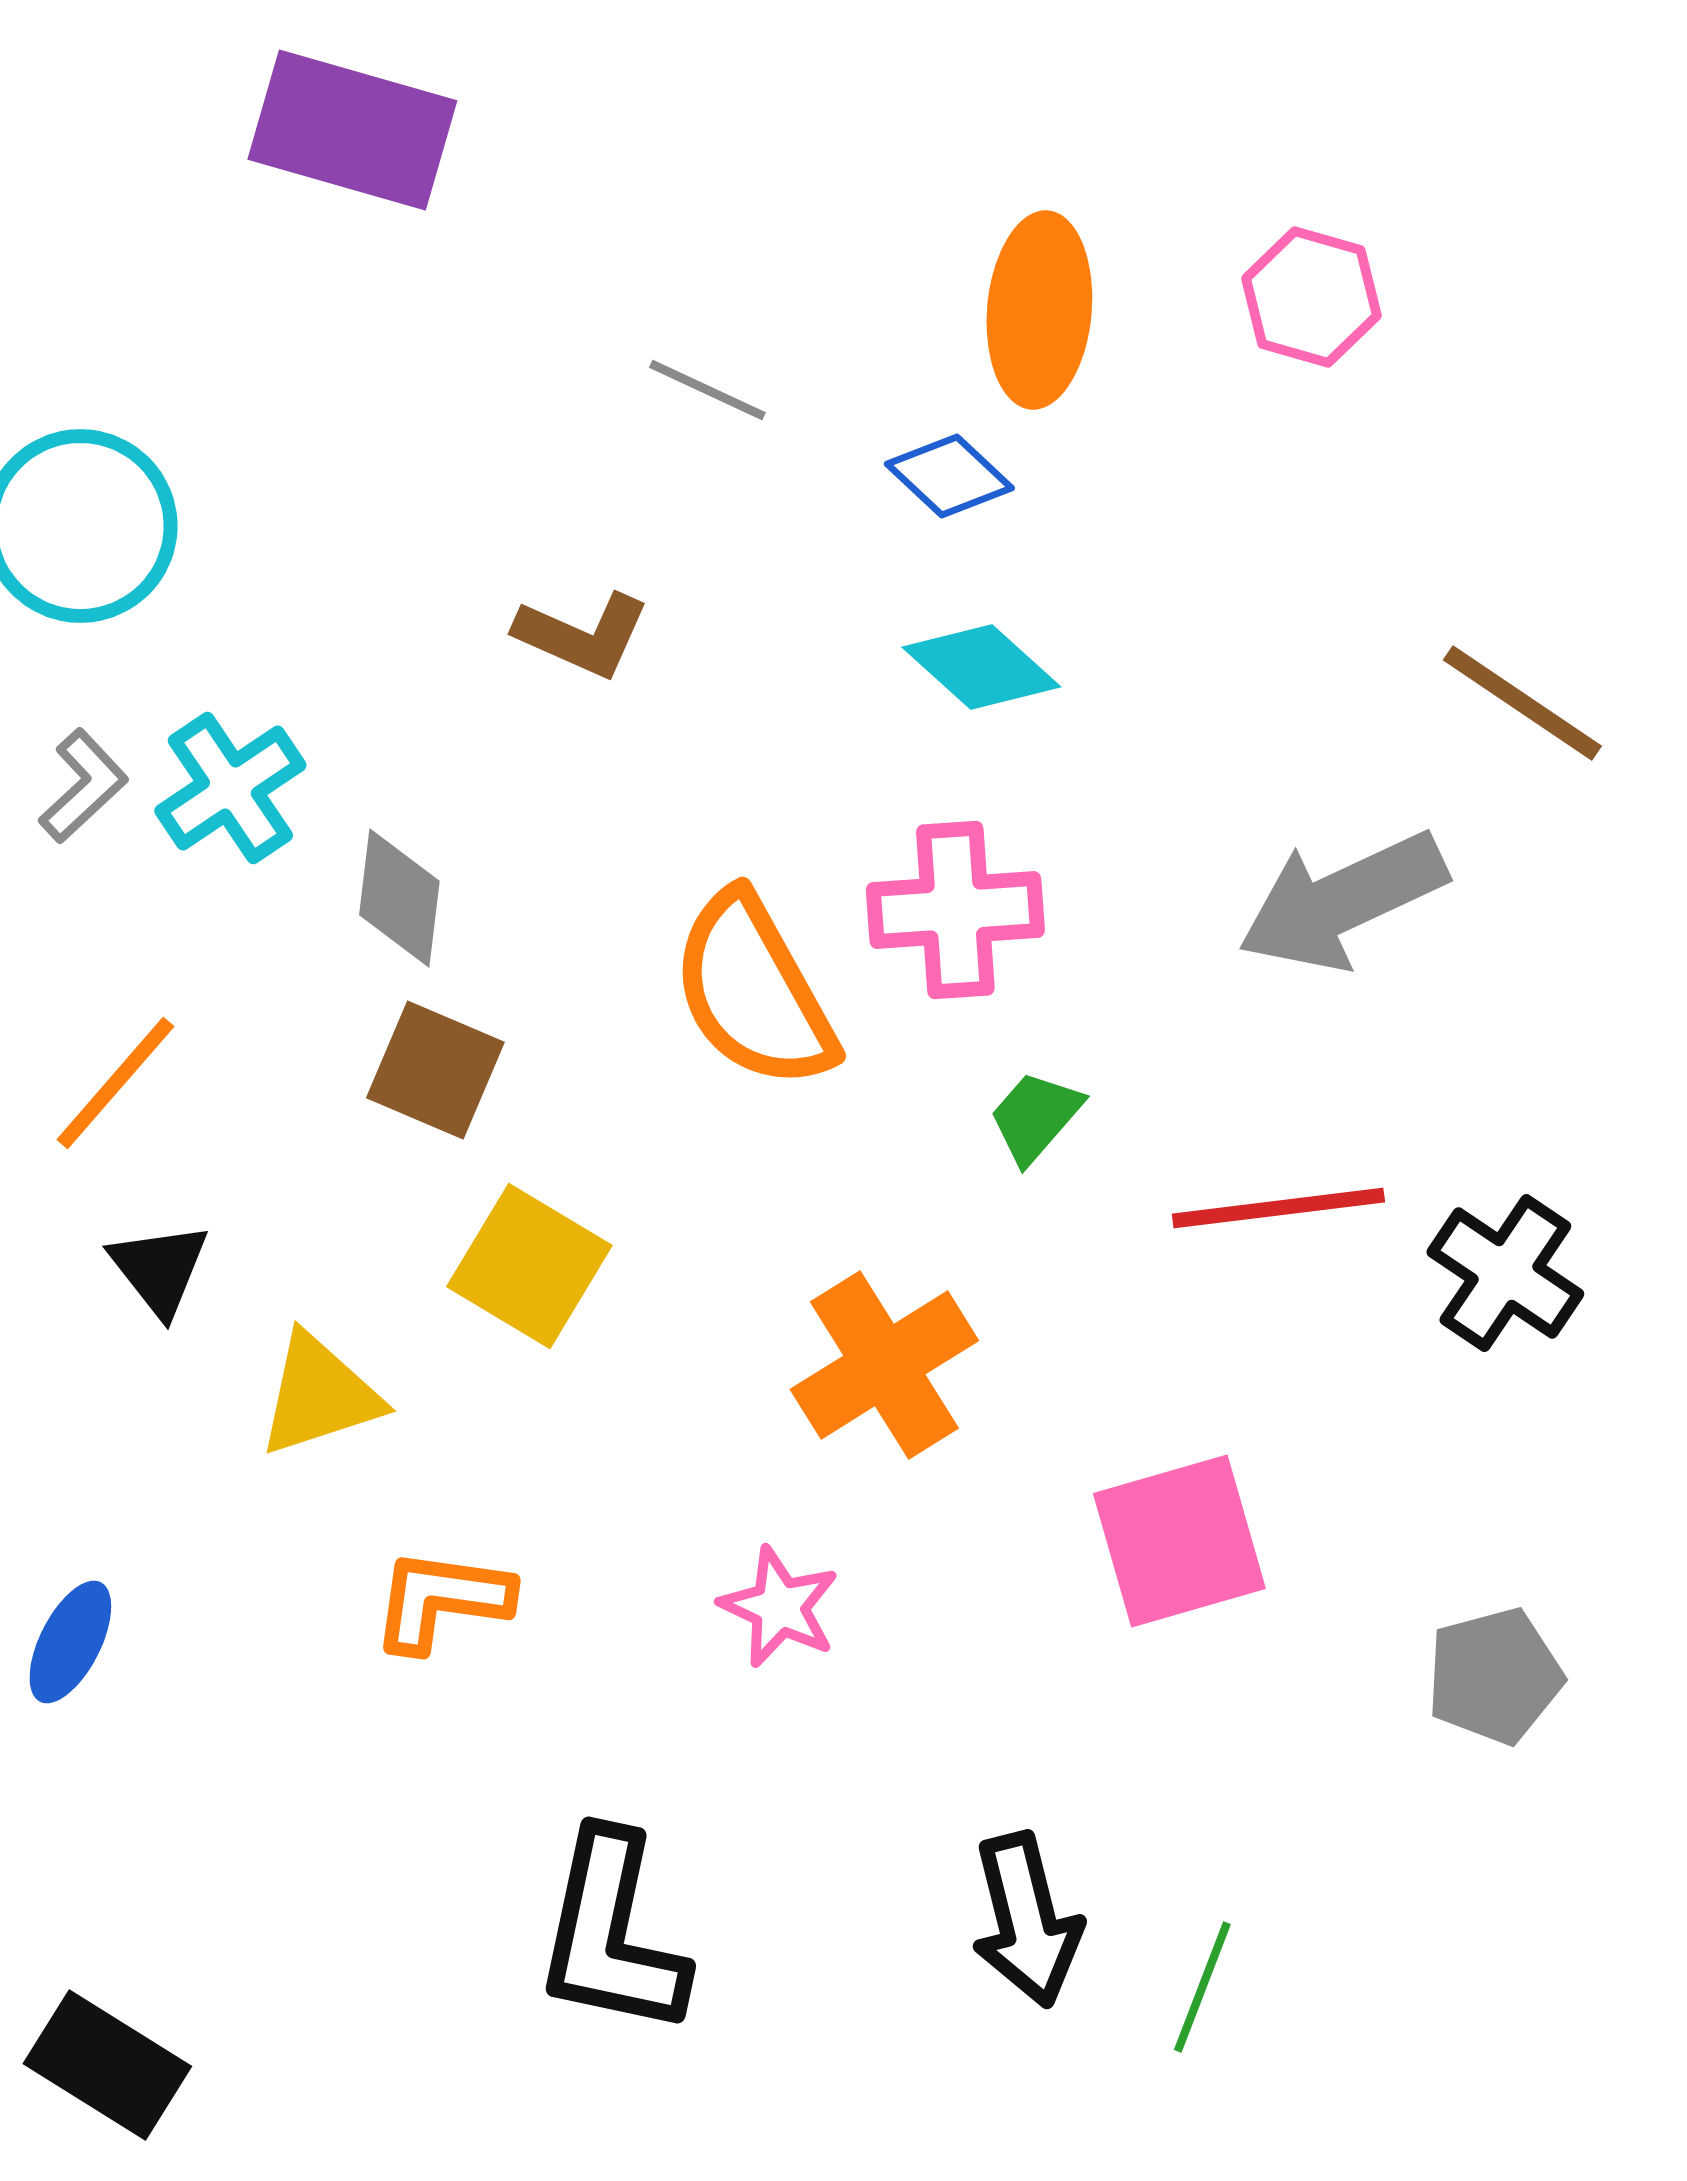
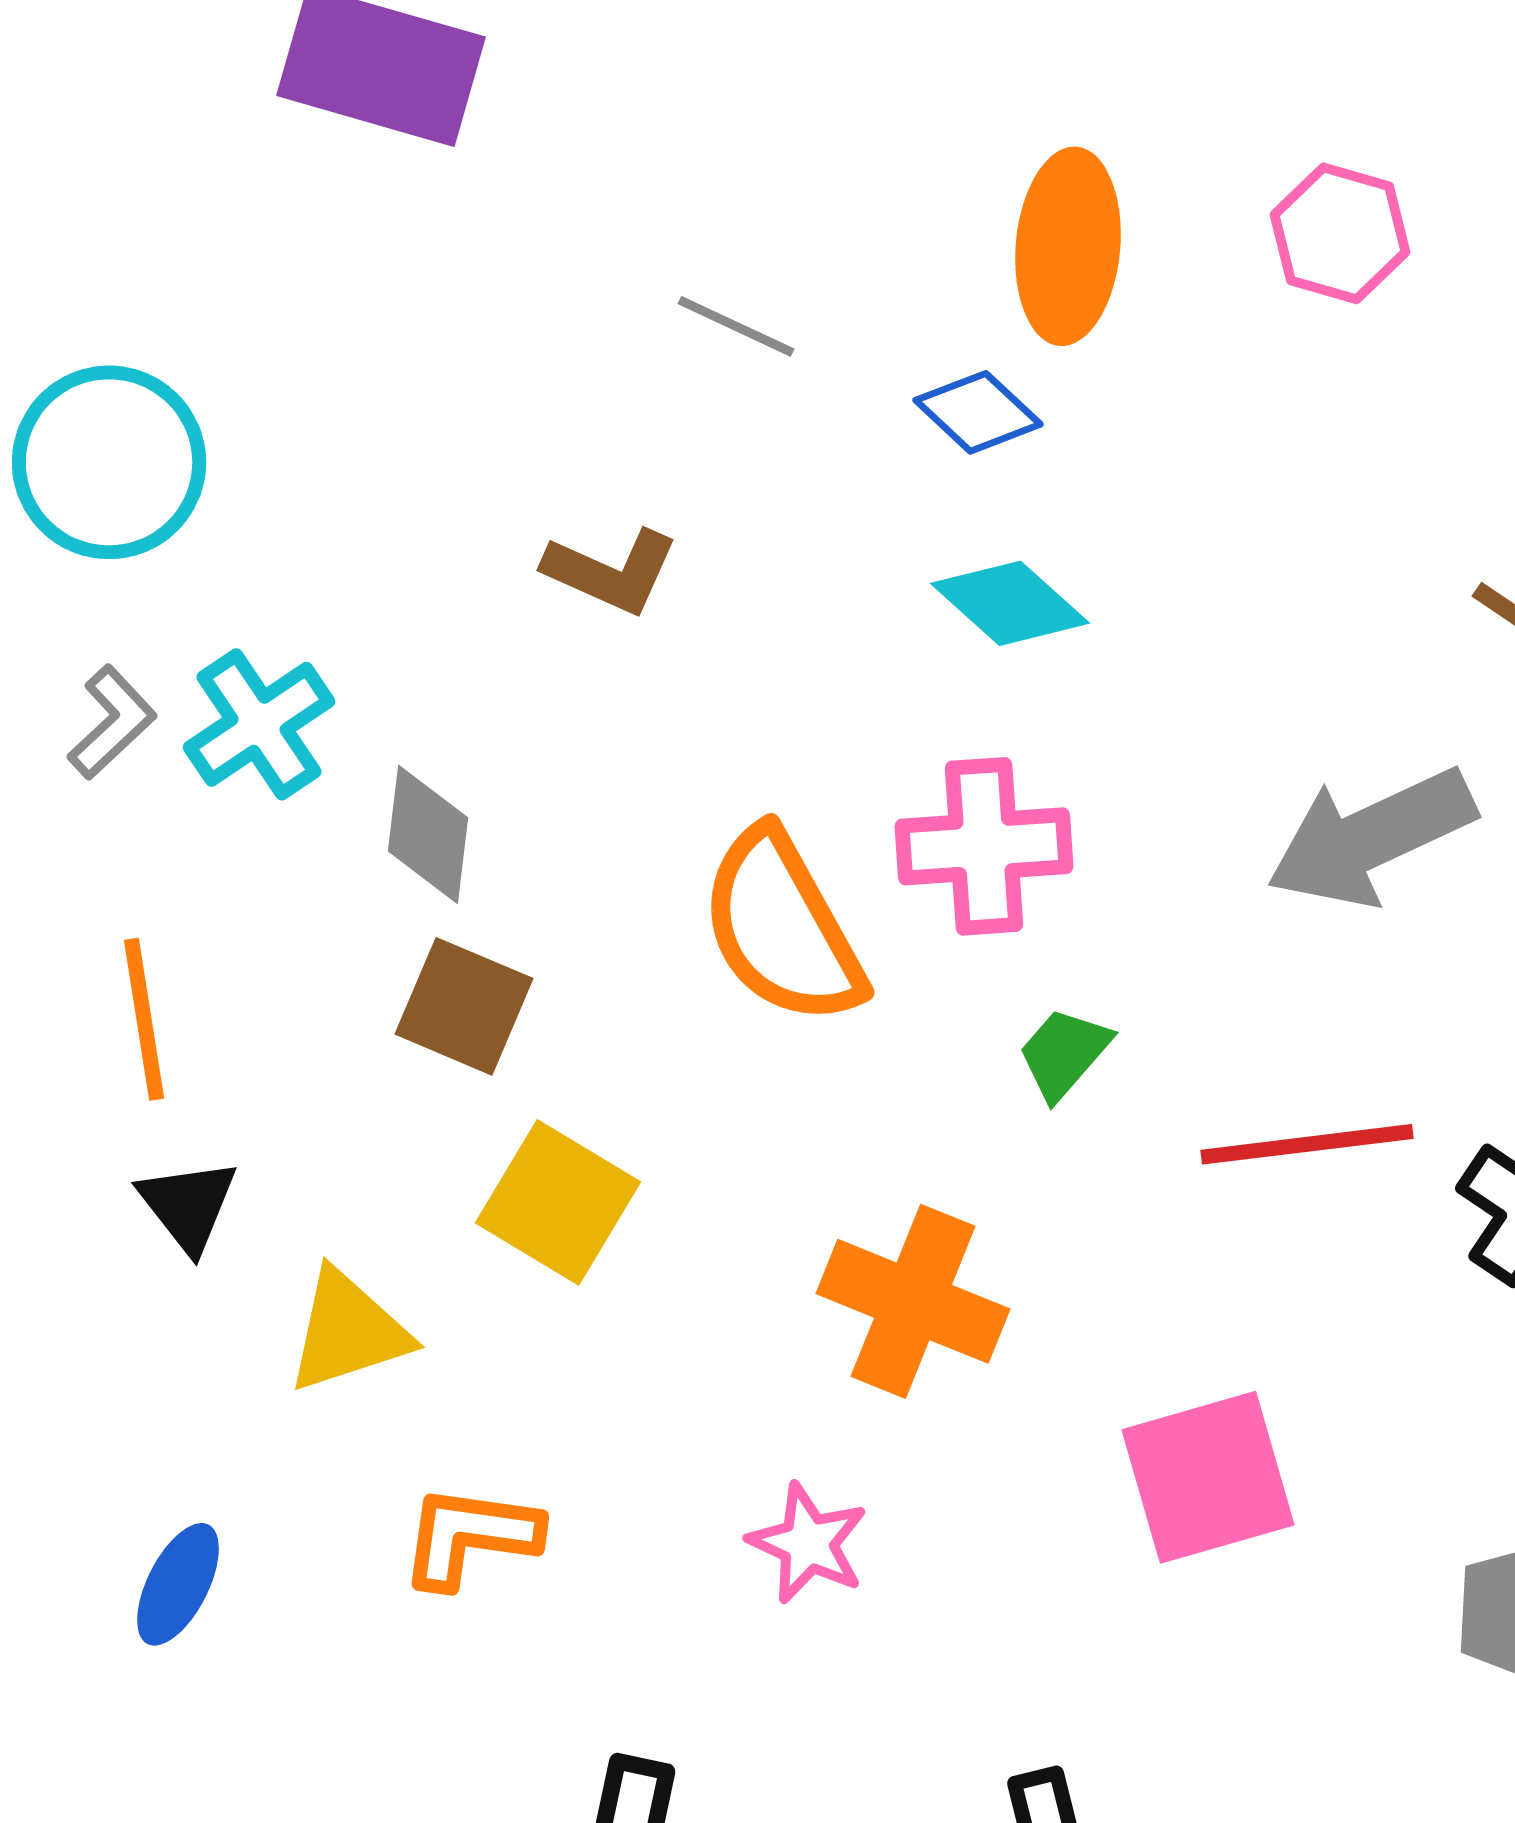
orange line: (115, 1083) -> (144, 1019), turned -50
orange cross: (884, 1365) -> (913, 1301), turned -36
blue ellipse: (70, 1642) -> (178, 1584), moved

